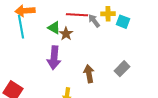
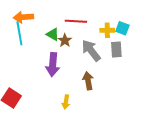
yellow cross: (108, 14) -> (107, 30), moved
gray arrow: (94, 21) -> (91, 50), moved, size x1.6
gray rectangle: (122, 69) -> (116, 49), moved, turned -49

